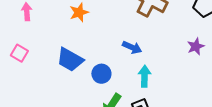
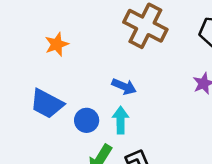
cyan arrow: (144, 76) -> (121, 120), moved

